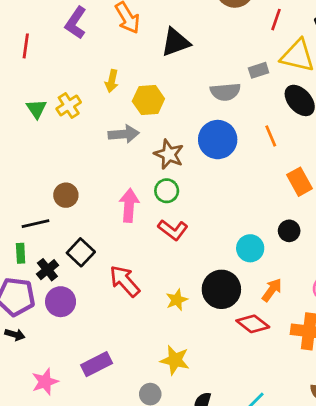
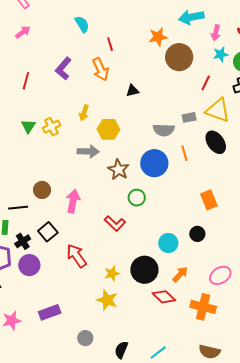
black triangle: (176, 42) -> (133, 91), size x0.6
orange line: (271, 136) -> (184, 153), moved
green circle: (167, 191) -> (137, 198), moved
pink arrow: (129, 205) -> (73, 201), moved
yellow star: (175, 360) -> (107, 300), moved

